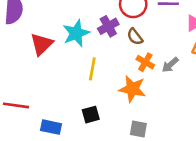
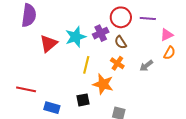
orange cross: (145, 62) -> (117, 63), moved
orange star: (132, 89) -> (103, 84), moved

